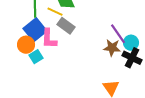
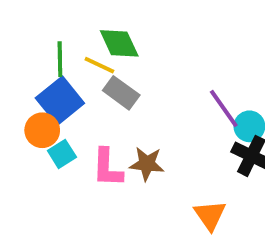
pink L-shape: (49, 39) -> (107, 168), moved
brown star: (112, 48) -> (147, 164), moved

